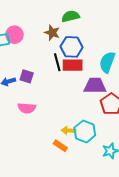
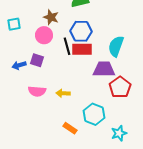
brown star: (52, 33) -> (51, 17), moved
pink circle: (14, 35) -> (44, 35), moved
yellow arrow: (68, 130) -> (63, 93), moved

